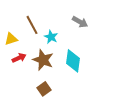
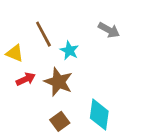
yellow triangle: (11, 39) -> (15, 53), turned 40
cyan diamond: (73, 61) -> (99, 115), moved

